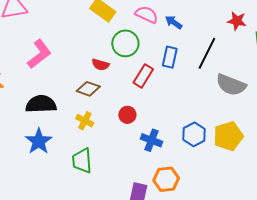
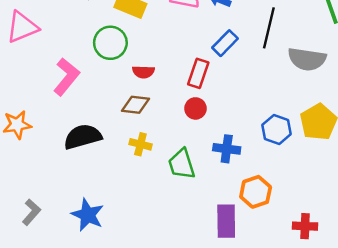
green circle: (125, 43) -> (110, 43), moved
blue rectangle: (170, 57) -> (225, 43), turned 45
red circle: (127, 115) -> (195, 108), moved
blue star: (39, 141) -> (88, 215), moved
green trapezoid: (82, 161) -> (182, 164), moved

